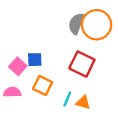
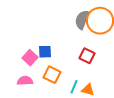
red square: (82, 64) -> (87, 56), size x0.7

